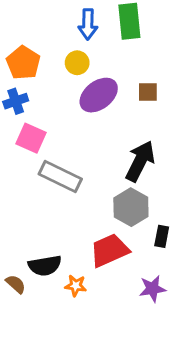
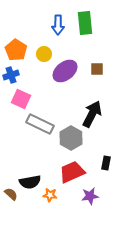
yellow circle: (77, 63) -> (44, 54), moved
gray hexagon: (131, 207) -> (71, 138), moved
purple star: (152, 289) -> (90, 196), moved

